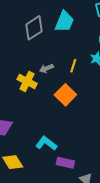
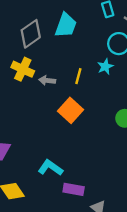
gray arrow: (46, 68) -> (47, 80), turned 32
yellow cross: (27, 81) -> (23, 69), moved

